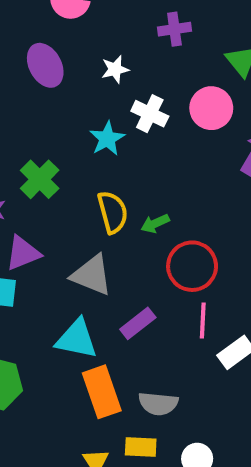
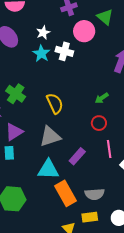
pink circle: (211, 108) -> (84, 31), moved
cyan star: (107, 139) -> (41, 54), moved
green arrow: (155, 223) -> (102, 98), moved
red circle: (192, 266) -> (99, 123), size x0.6
gray triangle: (92, 275) -> (50, 136), turned -30

